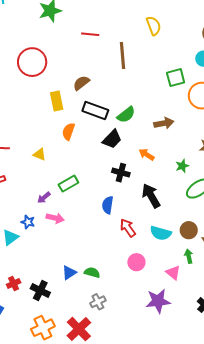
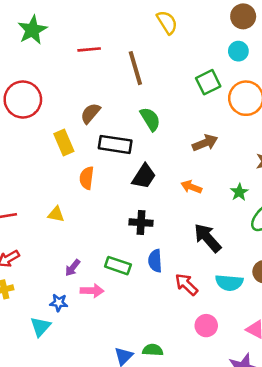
green semicircle: (126, 115) -> (150, 119), moved, turned -72
black cross: (121, 173) -> (141, 223), moved
green rectangle: (68, 184) -> (118, 266), moved, turned 60

